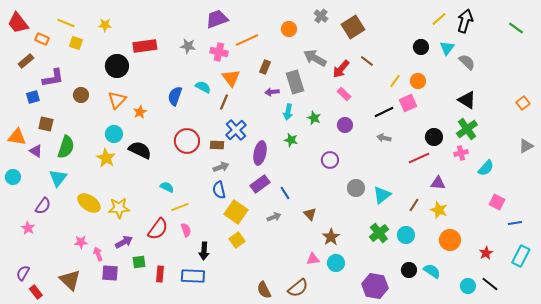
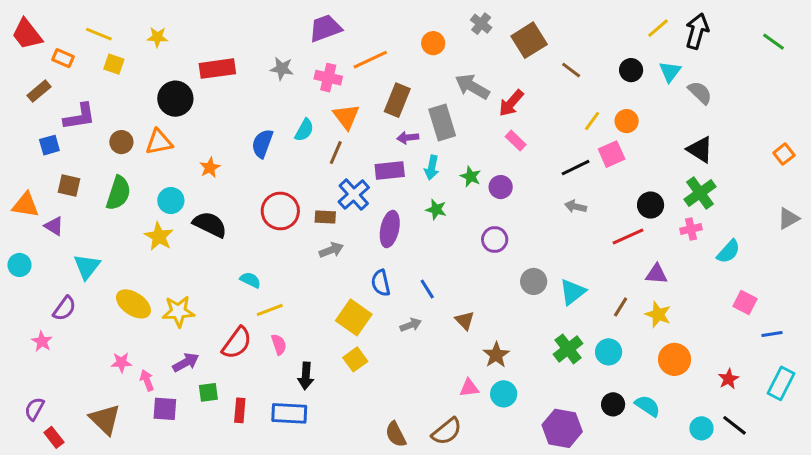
brown line: (367, 61) -> (571, 70), moved
brown rectangle: (265, 67) -> (397, 100), size x1.5
cyan semicircle: (203, 87) -> (304, 130), turned 91
orange triangle: (117, 100) -> (159, 142), moved, turned 36
purple circle: (345, 125) -> (501, 187), moved
green semicircle: (66, 147) -> (118, 193), moved
purple rectangle: (260, 184) -> (390, 171), moved, turned 30
blue semicircle: (219, 190) -> (381, 283), moved

